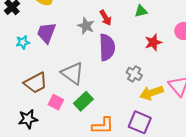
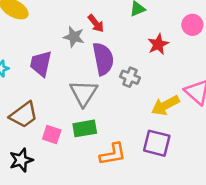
purple trapezoid: (46, 33) -> (41, 64), moved
gray triangle: (73, 73) -> (84, 93), moved, turned 35
gray cross: (134, 74) -> (130, 77), moved
green rectangle: (83, 101) -> (85, 128), turned 42

